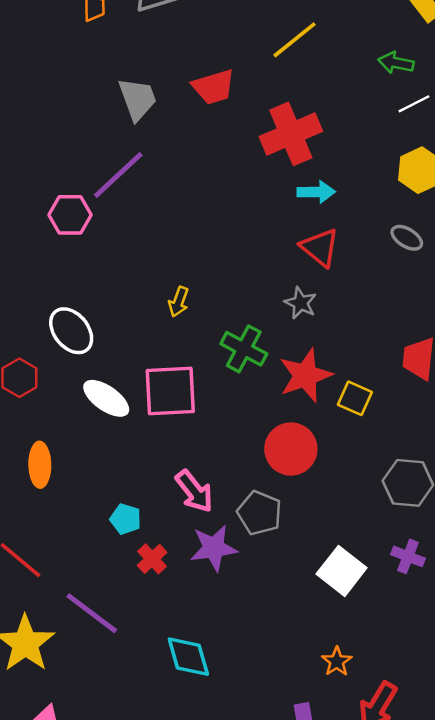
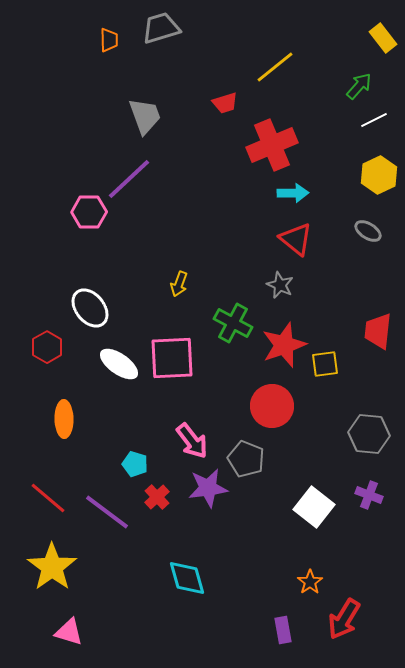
green arrow: (396, 63) -> (359, 86), turned 120
red trapezoid: (214, 87) -> (225, 103), moved, size x0.7
yellow square: (355, 398) -> (325, 364), turned -32
purple line: (92, 613) -> (107, 512), moved

